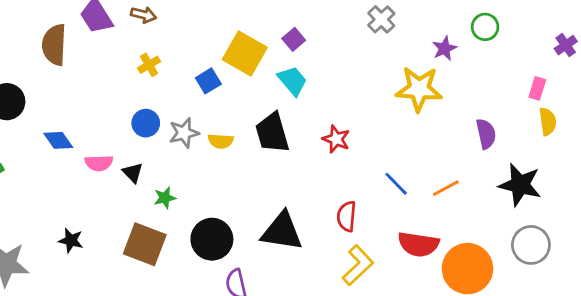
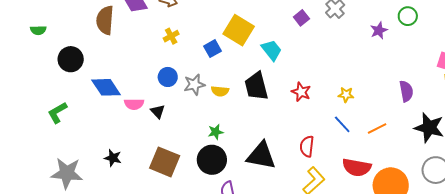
purple square: (294, 39) -> (301, 18), moved
yellow star: (419, 89) -> (346, 95), moved, size x0.5
blue diamond: (58, 140) -> (106, 87), size x1.4
green star: (165, 198) -> (216, 132), moved

